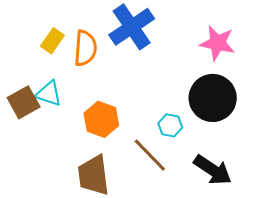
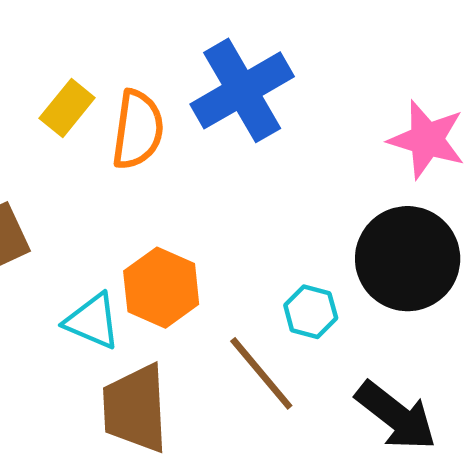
cyan triangle: (49, 94) -> (92, 321), moved

